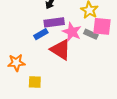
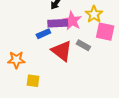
pink star: (72, 32) -> (72, 21), moved
gray rectangle: (91, 34) -> (83, 45), moved

